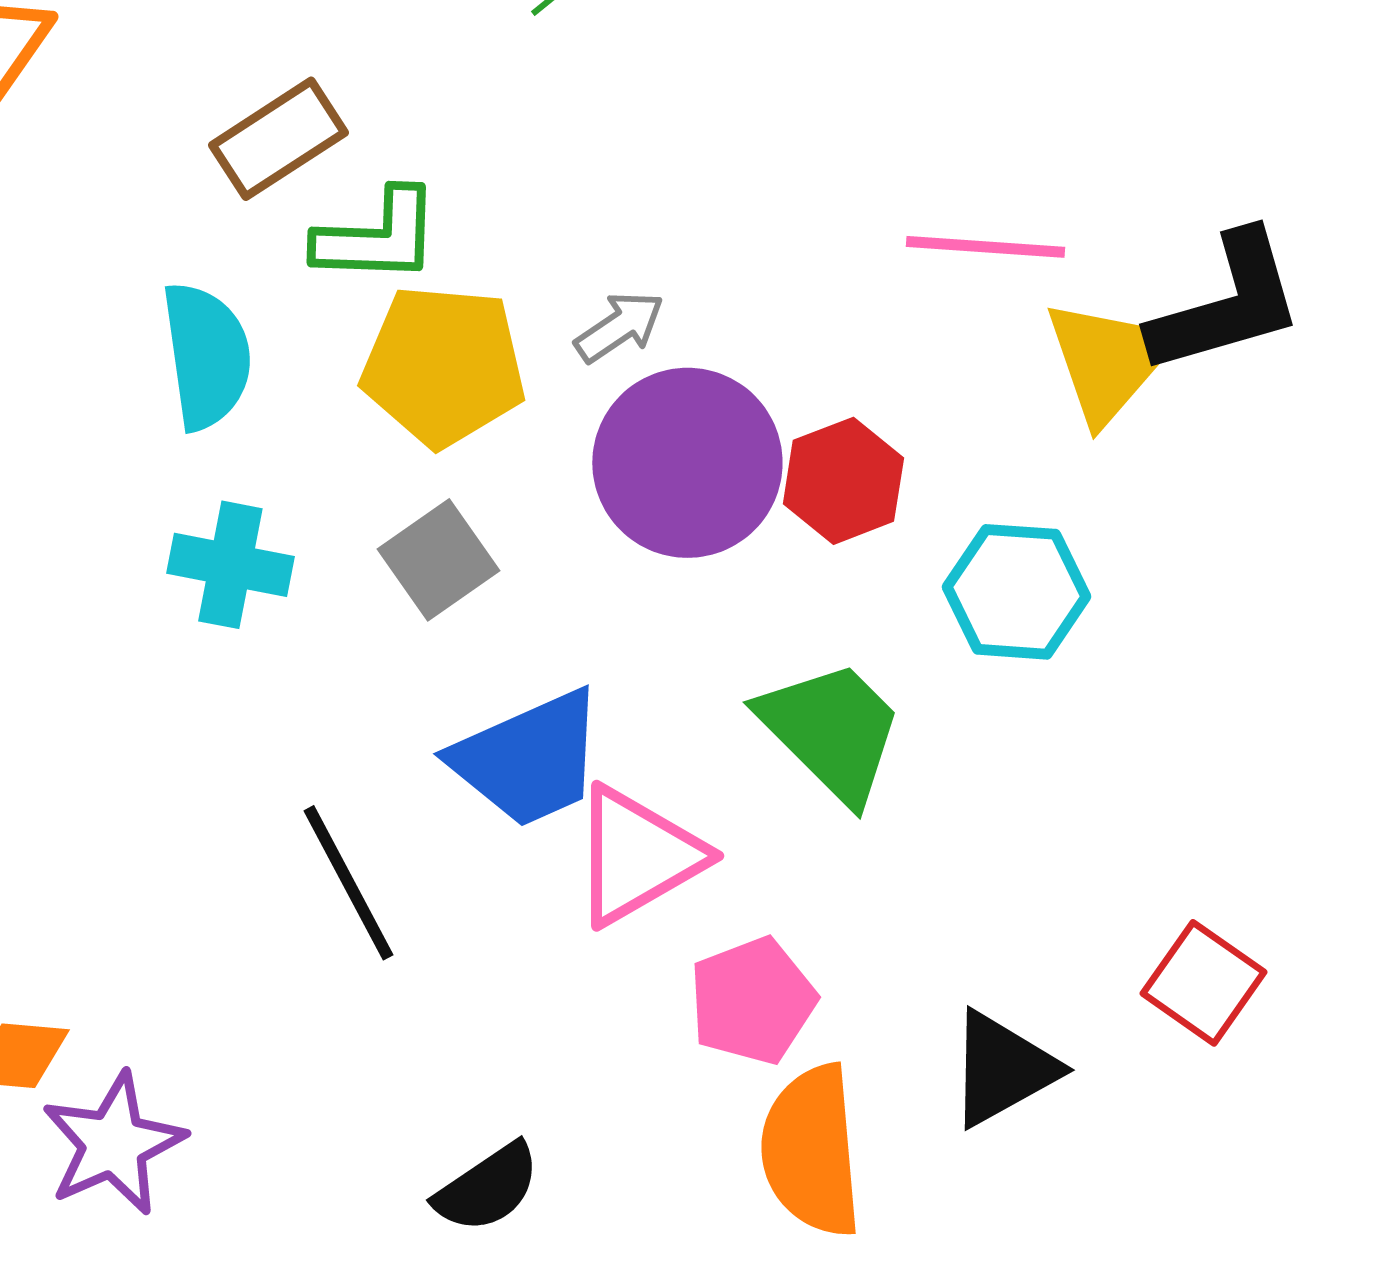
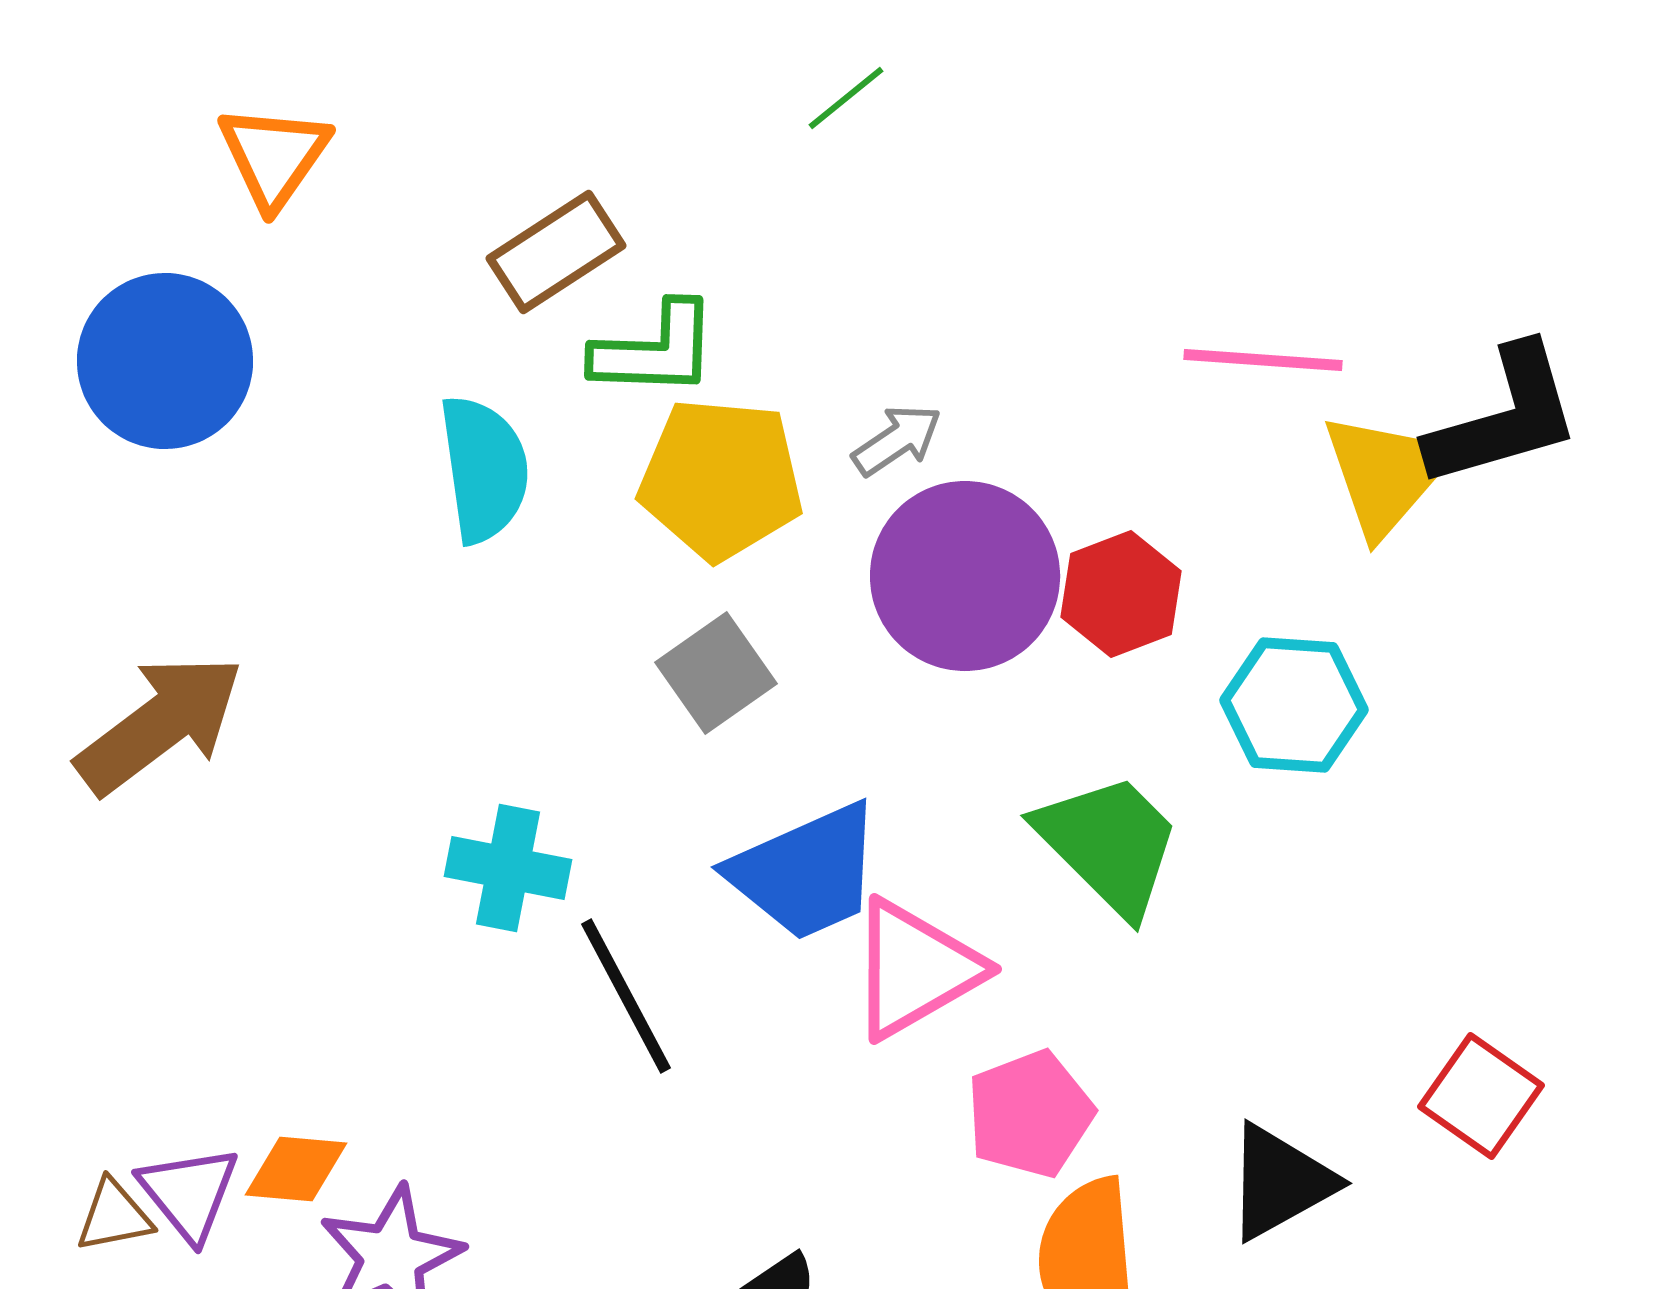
cyan cross: (230, 565) -> (508, 868), moved

